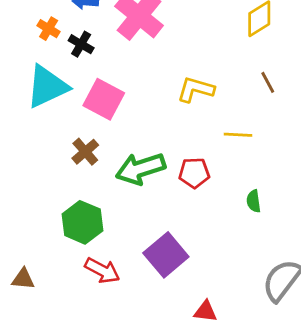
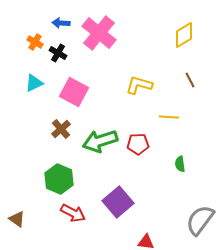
cyan triangle: (47, 87) -> (34, 83), size x0.6
brown triangle: (23, 279) -> (17, 219), turned 30

